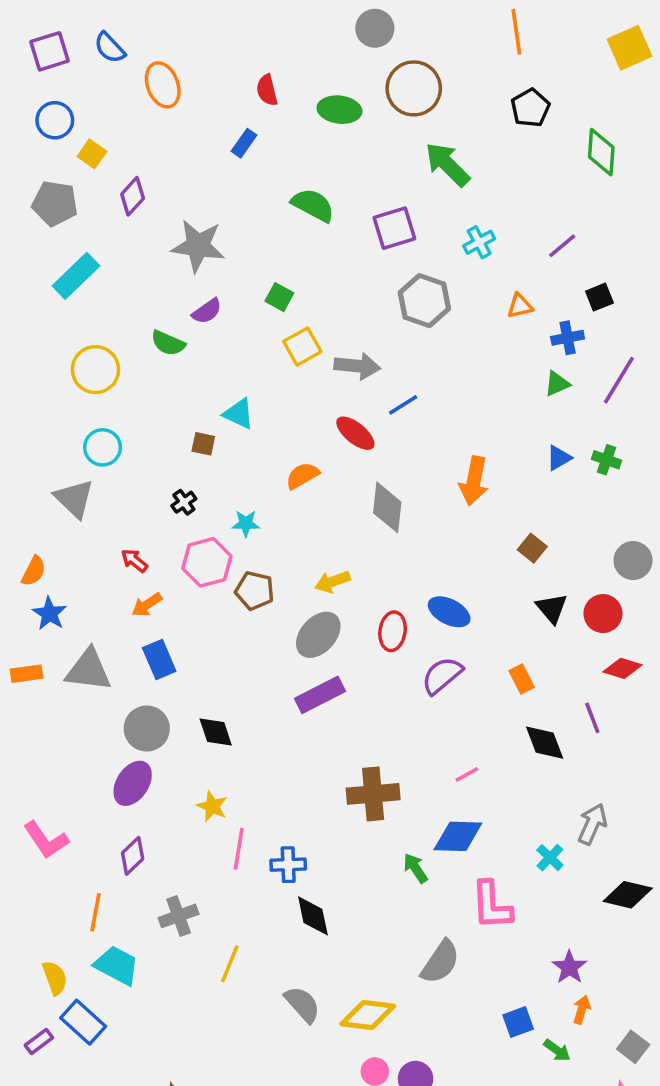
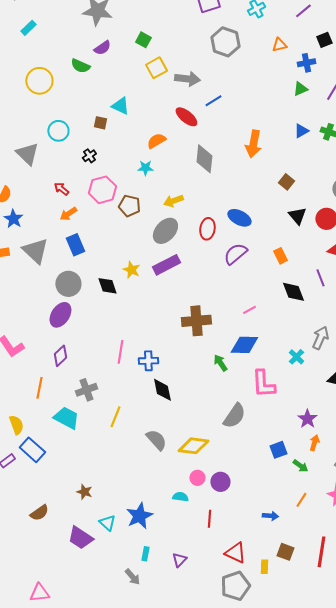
cyan rectangle: (76, 276) -> (28, 28), size x0.6
cyan circle: (103, 447) -> (58, 131), moved
cyan star: (246, 523) -> (145, 168), moved
gray triangle: (88, 670) -> (35, 251), turned 36
yellow star: (212, 806) -> (131, 270), moved
cyan trapezoid: (117, 965) -> (66, 418), moved

